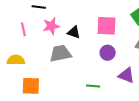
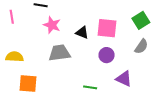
pink star: (51, 26) -> (52, 25), turned 30
pink line: (23, 29) -> (12, 17), moved
black triangle: (74, 32) -> (82, 33), moved

